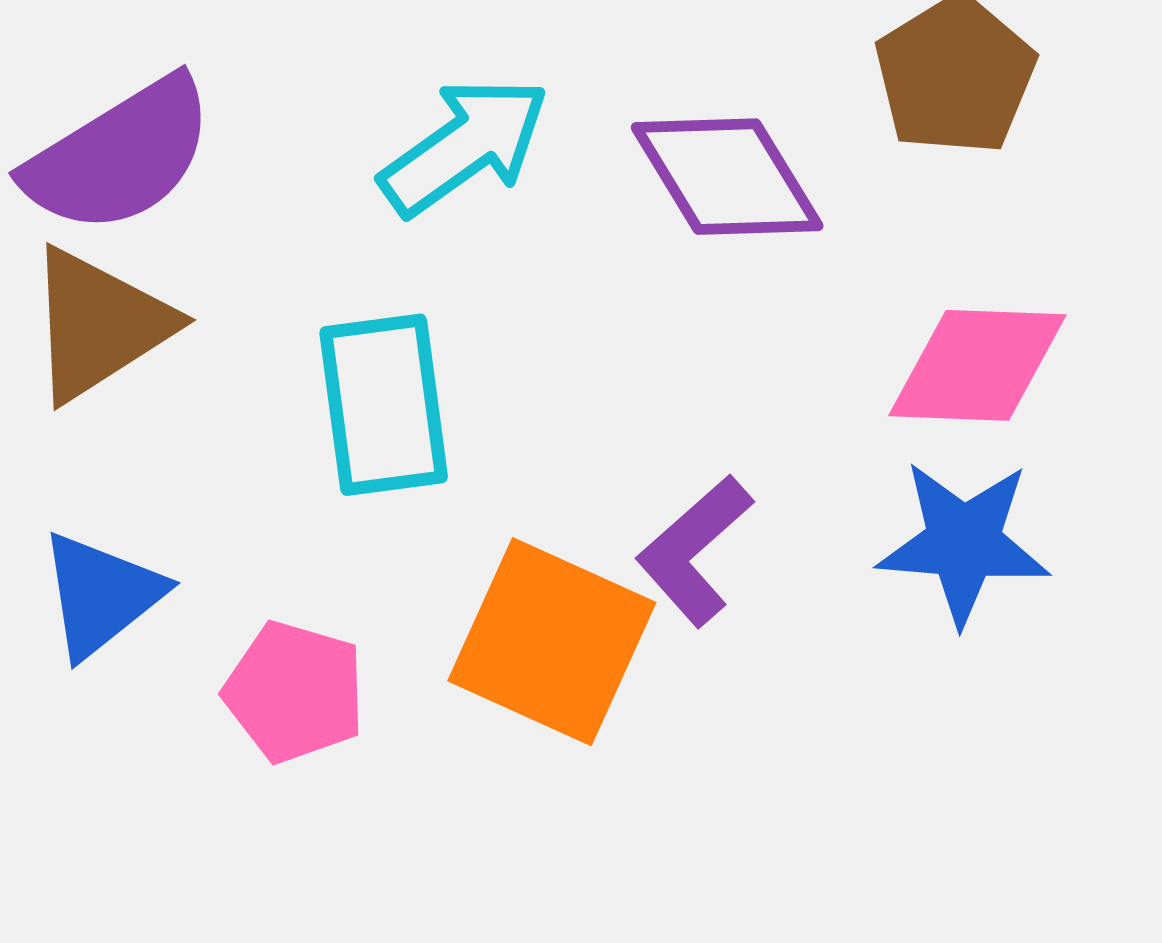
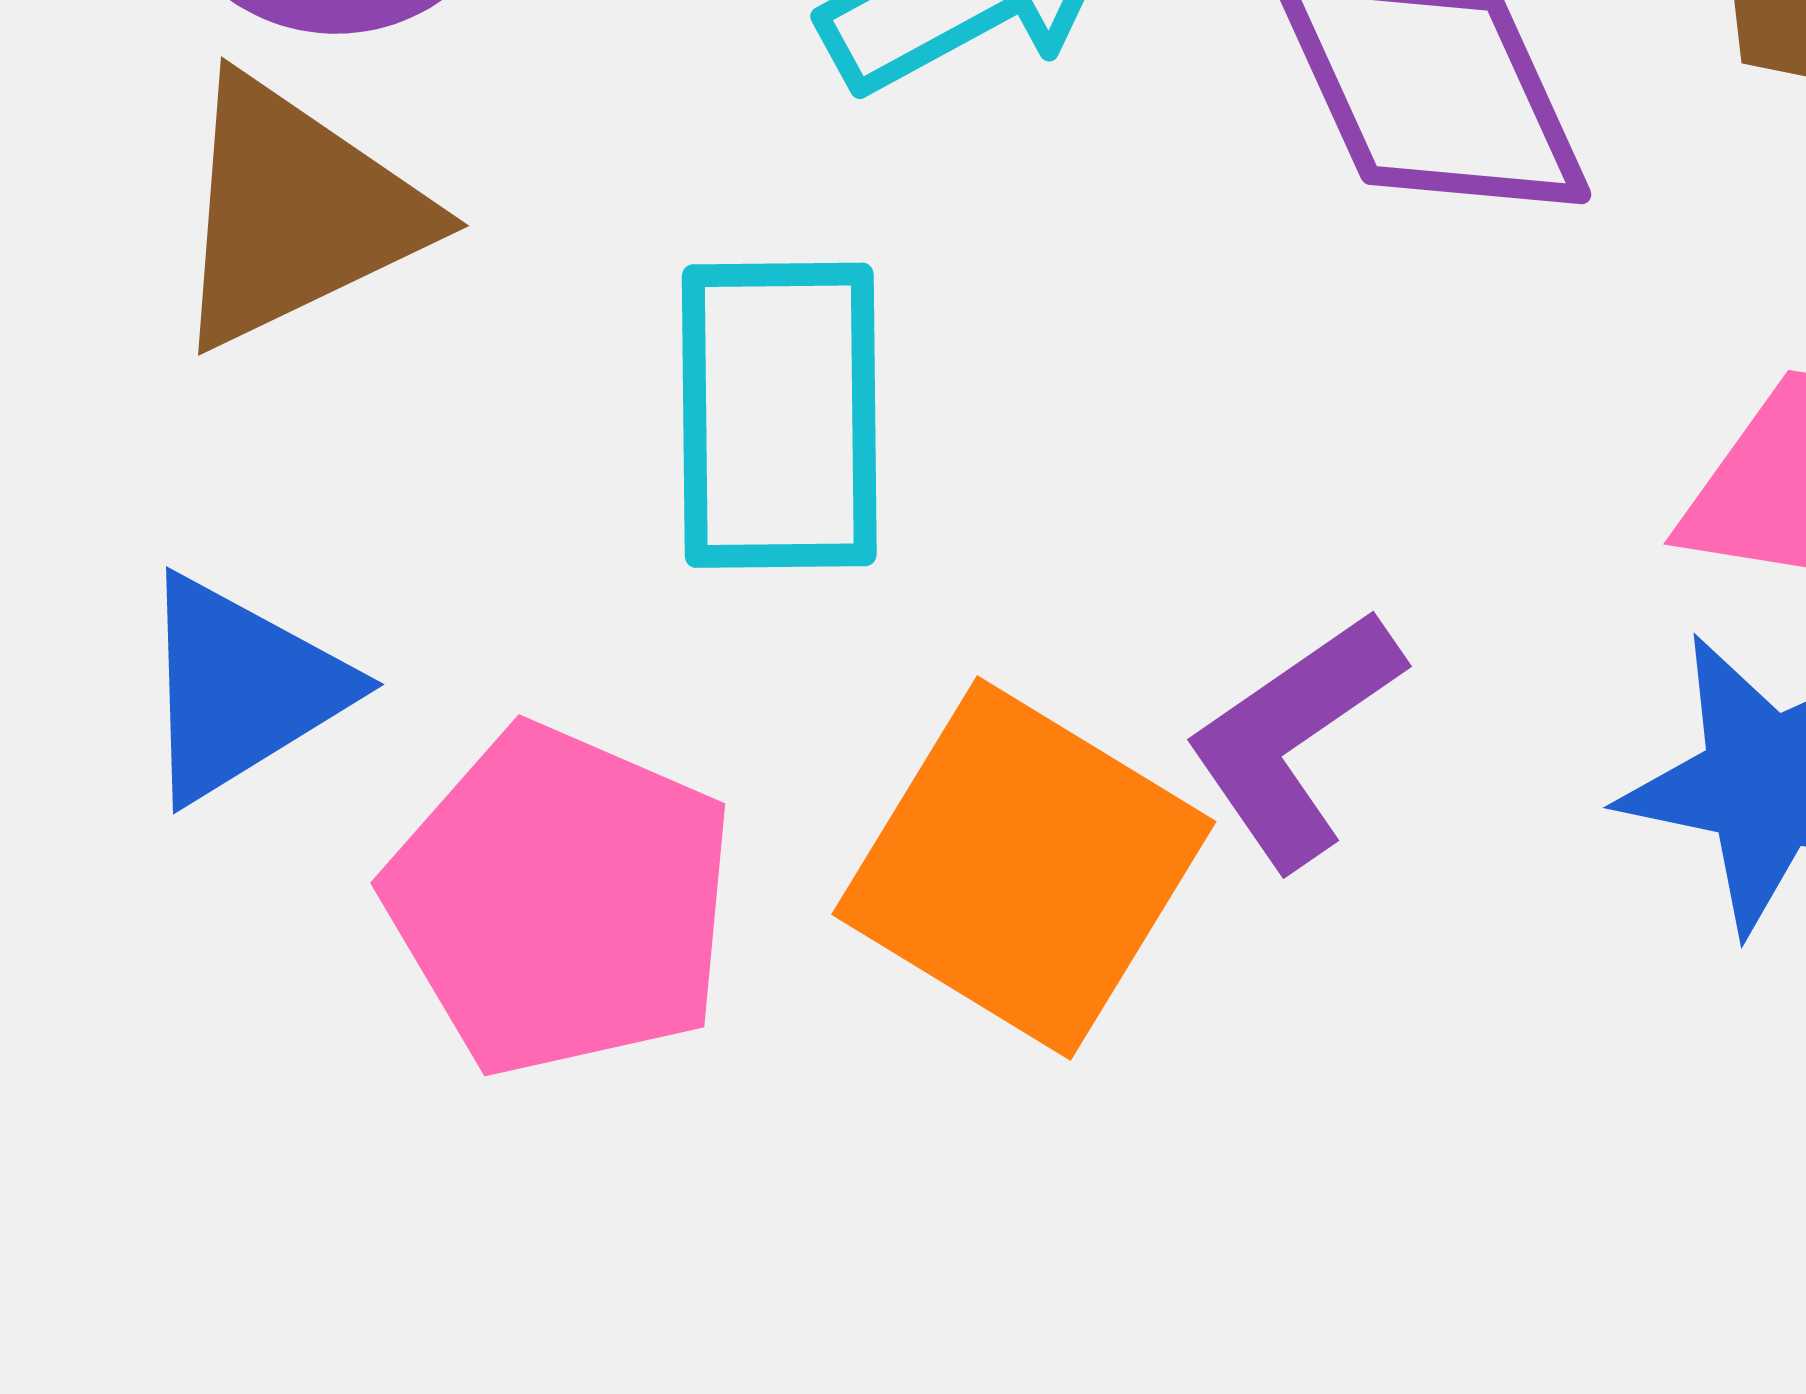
pink pentagon: (295, 692) -> (561, 901), size x1.4

